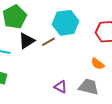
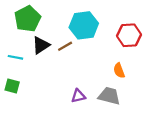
orange semicircle: (98, 64) -> (119, 71), turned 32
purple triangle: (61, 87) -> (78, 96), turned -40

